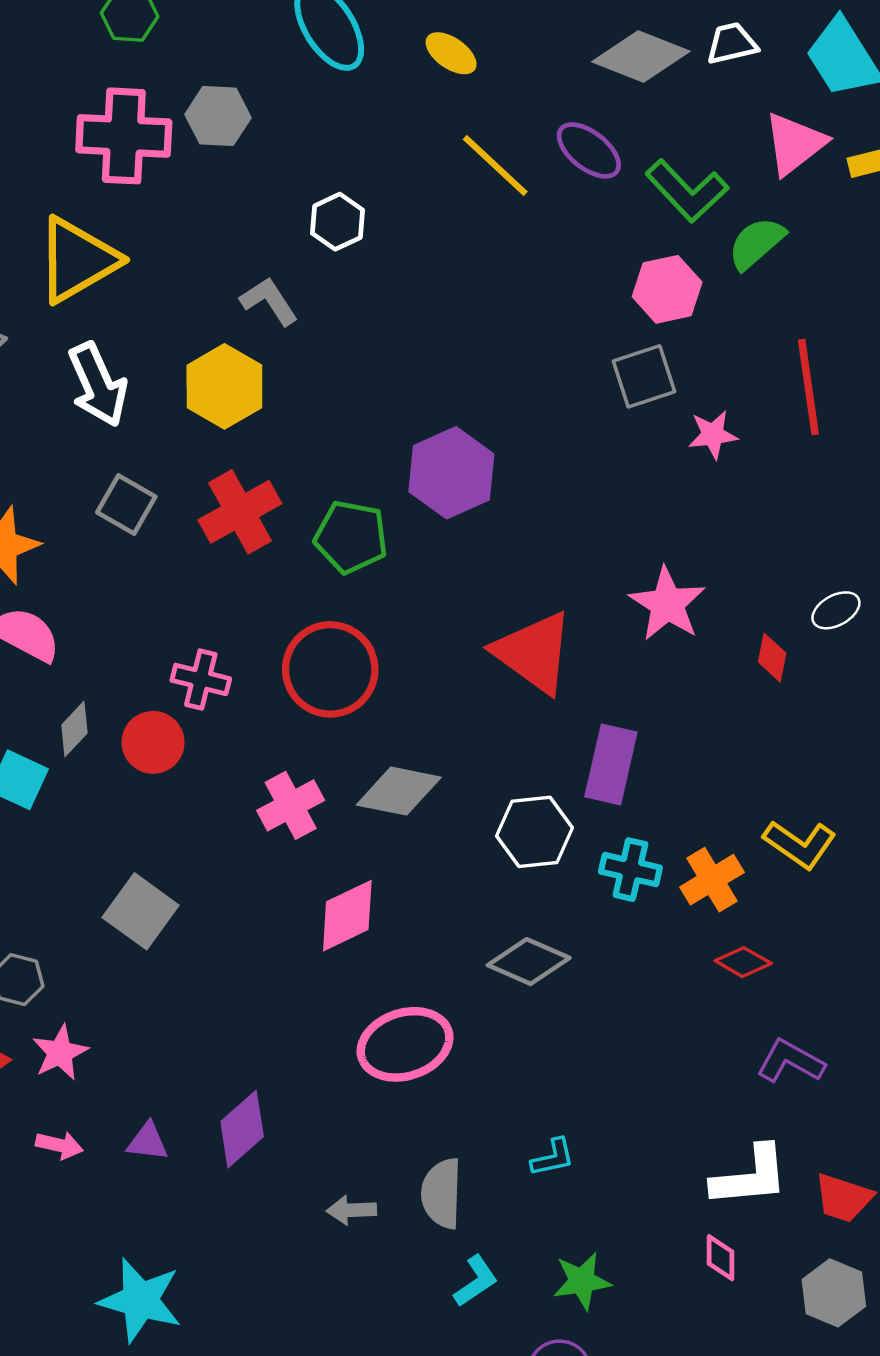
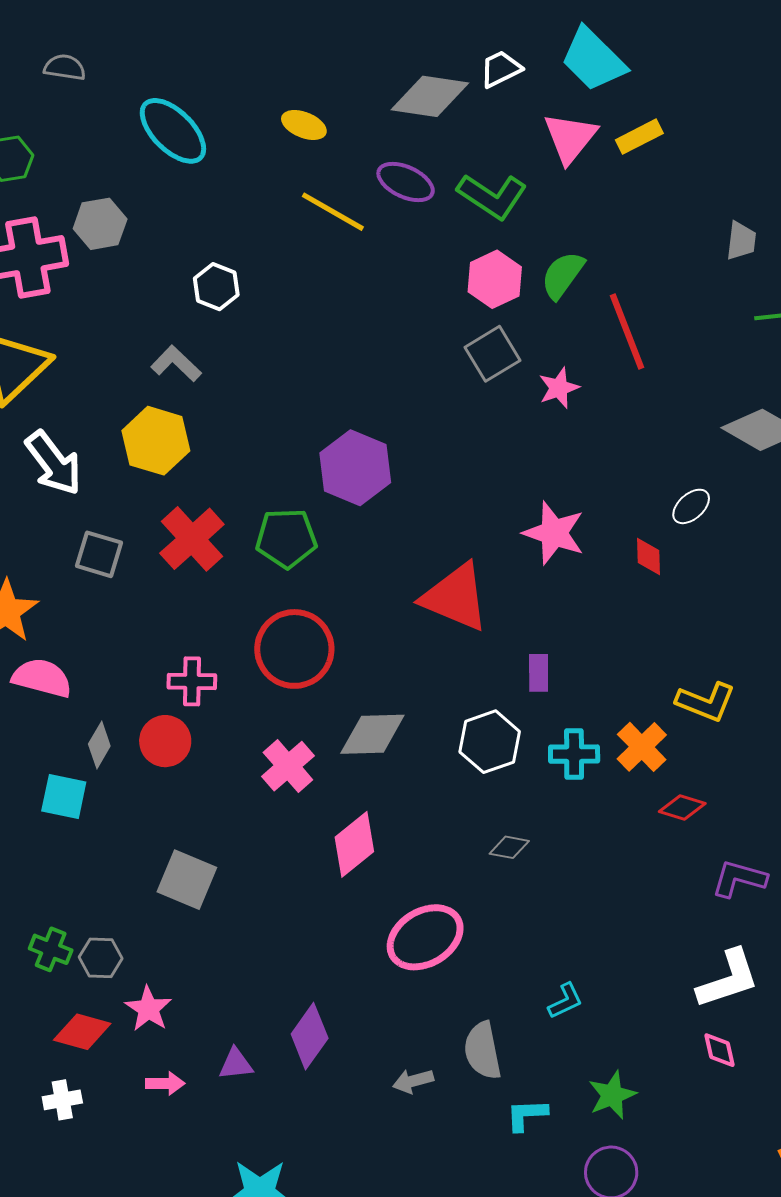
yellow ellipse: (451, 53) -> (304, 125), moved
green semicircle: (756, 243) -> (563, 275), moved
purple rectangle: (611, 764) -> (539, 673), size x0.6
gray diamond: (529, 962) -> (509, 847), size x0.6
cyan L-shape: (476, 1281) -> (527, 1115), turned -135

